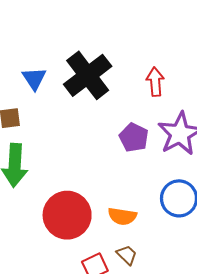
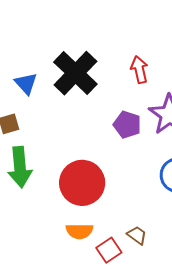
red circle: (67, 215) -> (82, 183), moved
orange semicircle: (122, 216) -> (79, 231), moved

